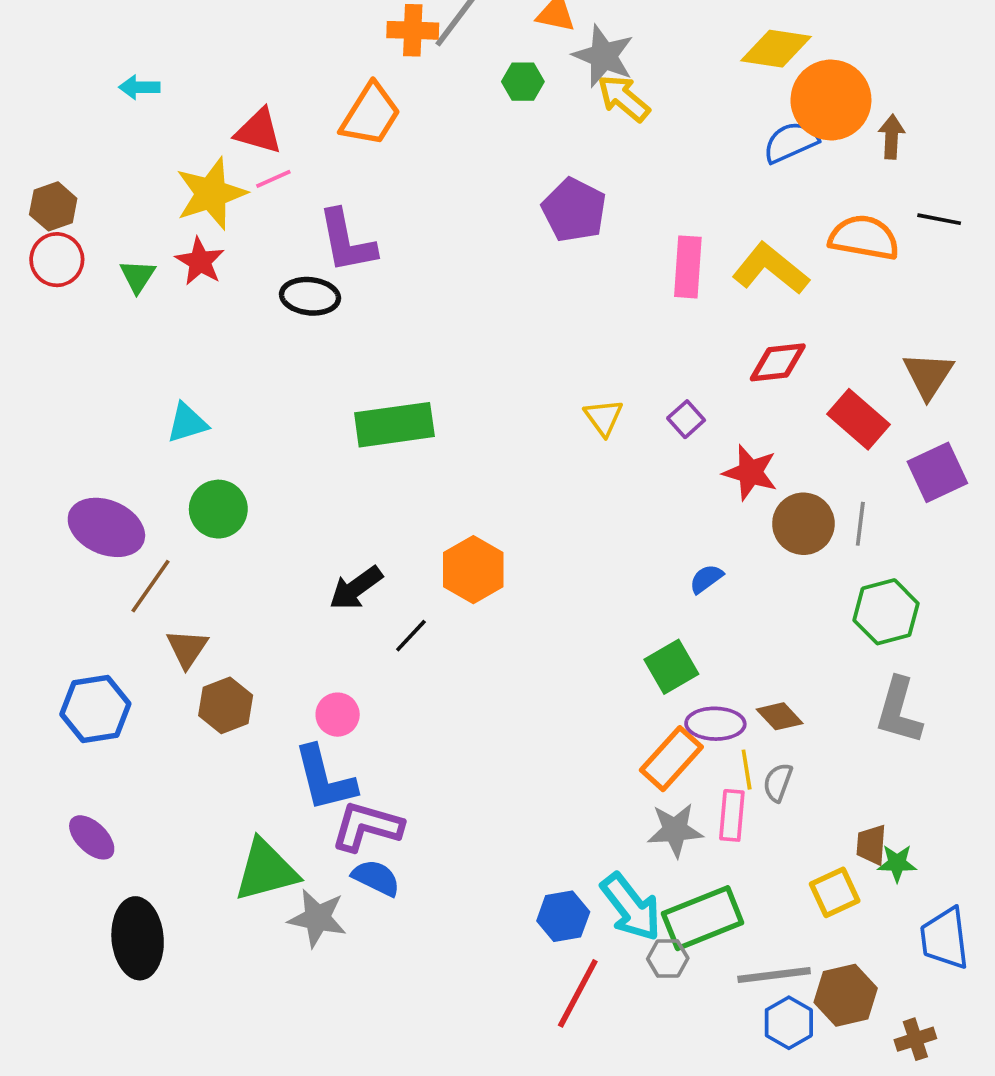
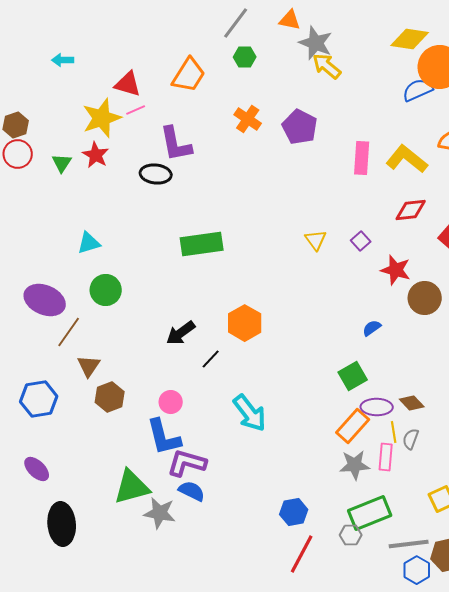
orange cross: (413, 30) -> (248, 119), moved, turned 32
green hexagon: (523, 82) -> (245, 57), moved
cyan arrow: (631, 907) -> (250, 413), moved

